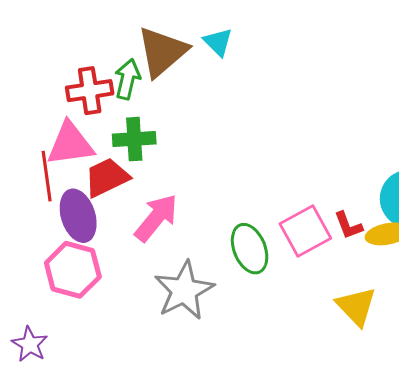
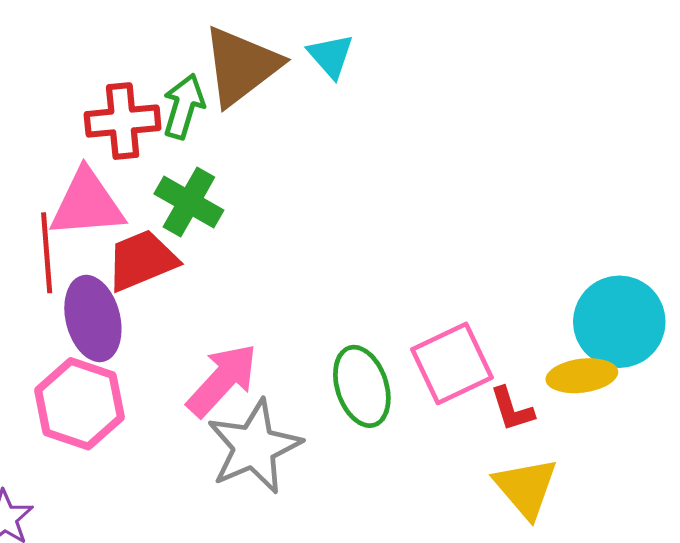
green cross: (134, 139) -> (189, 202), turned 30
pink arrow: (156, 218) -> (222, 380), moved
red L-shape: (348, 225) -> (512, 409), moved

